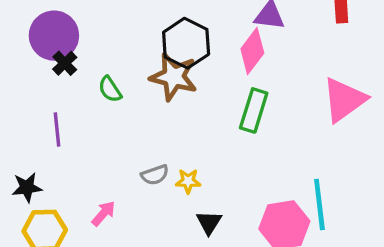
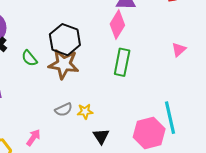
black hexagon: (186, 43) -> (65, 40), moved
brown star: (174, 77) -> (64, 64), moved
pink triangle: (344, 100) -> (179, 50), size x0.5

